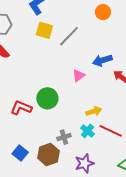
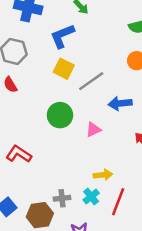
blue arrow: (102, 60) -> (120, 103), moved
green circle: (47, 98) -> (60, 115), moved
red line: (111, 131) -> (118, 202), turned 75

